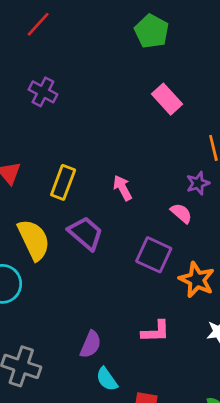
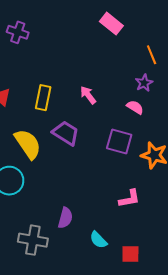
purple semicircle: (91, 344) -> (65, 218), moved

